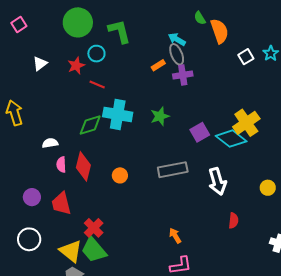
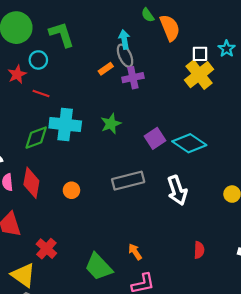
cyan arrow: (177, 39) -> (124, 39), turned 54
white square: (246, 57) -> (200, 54), turned 35
yellow cross: (246, 123) -> (199, 75), moved
red semicircle: (233, 221) -> (199, 250), moved
green trapezoid: (94, 250) -> (99, 267), moved

